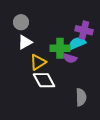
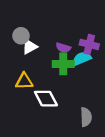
white triangle: (25, 42) -> (30, 47), moved
purple semicircle: (70, 58) -> (63, 48), moved
yellow triangle: (38, 62) -> (24, 81), moved, turned 30

